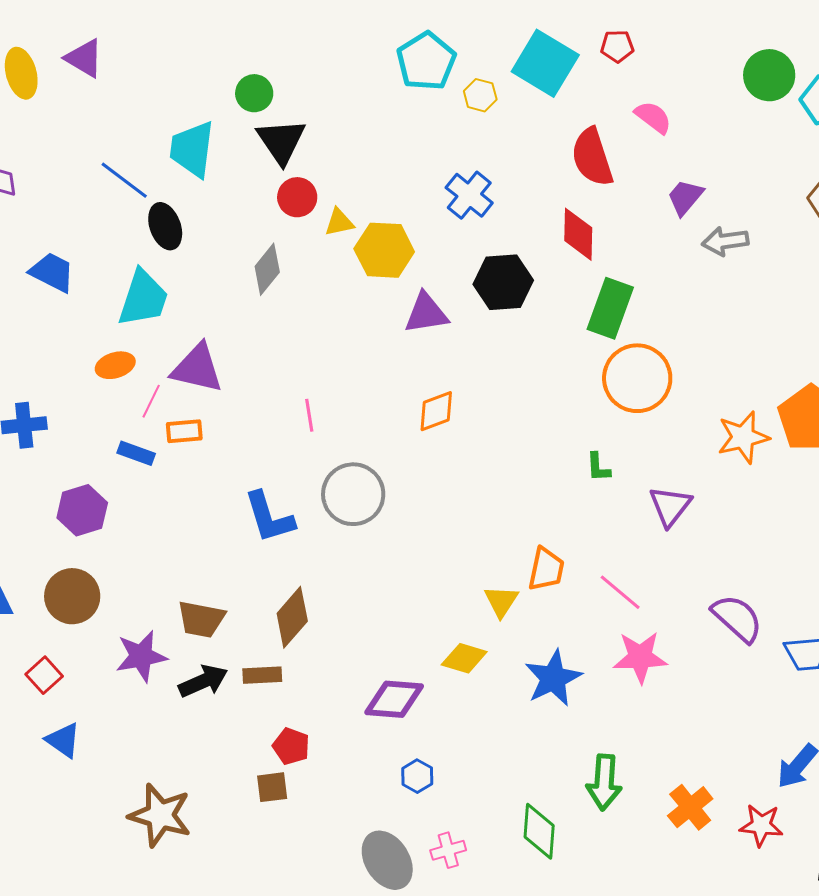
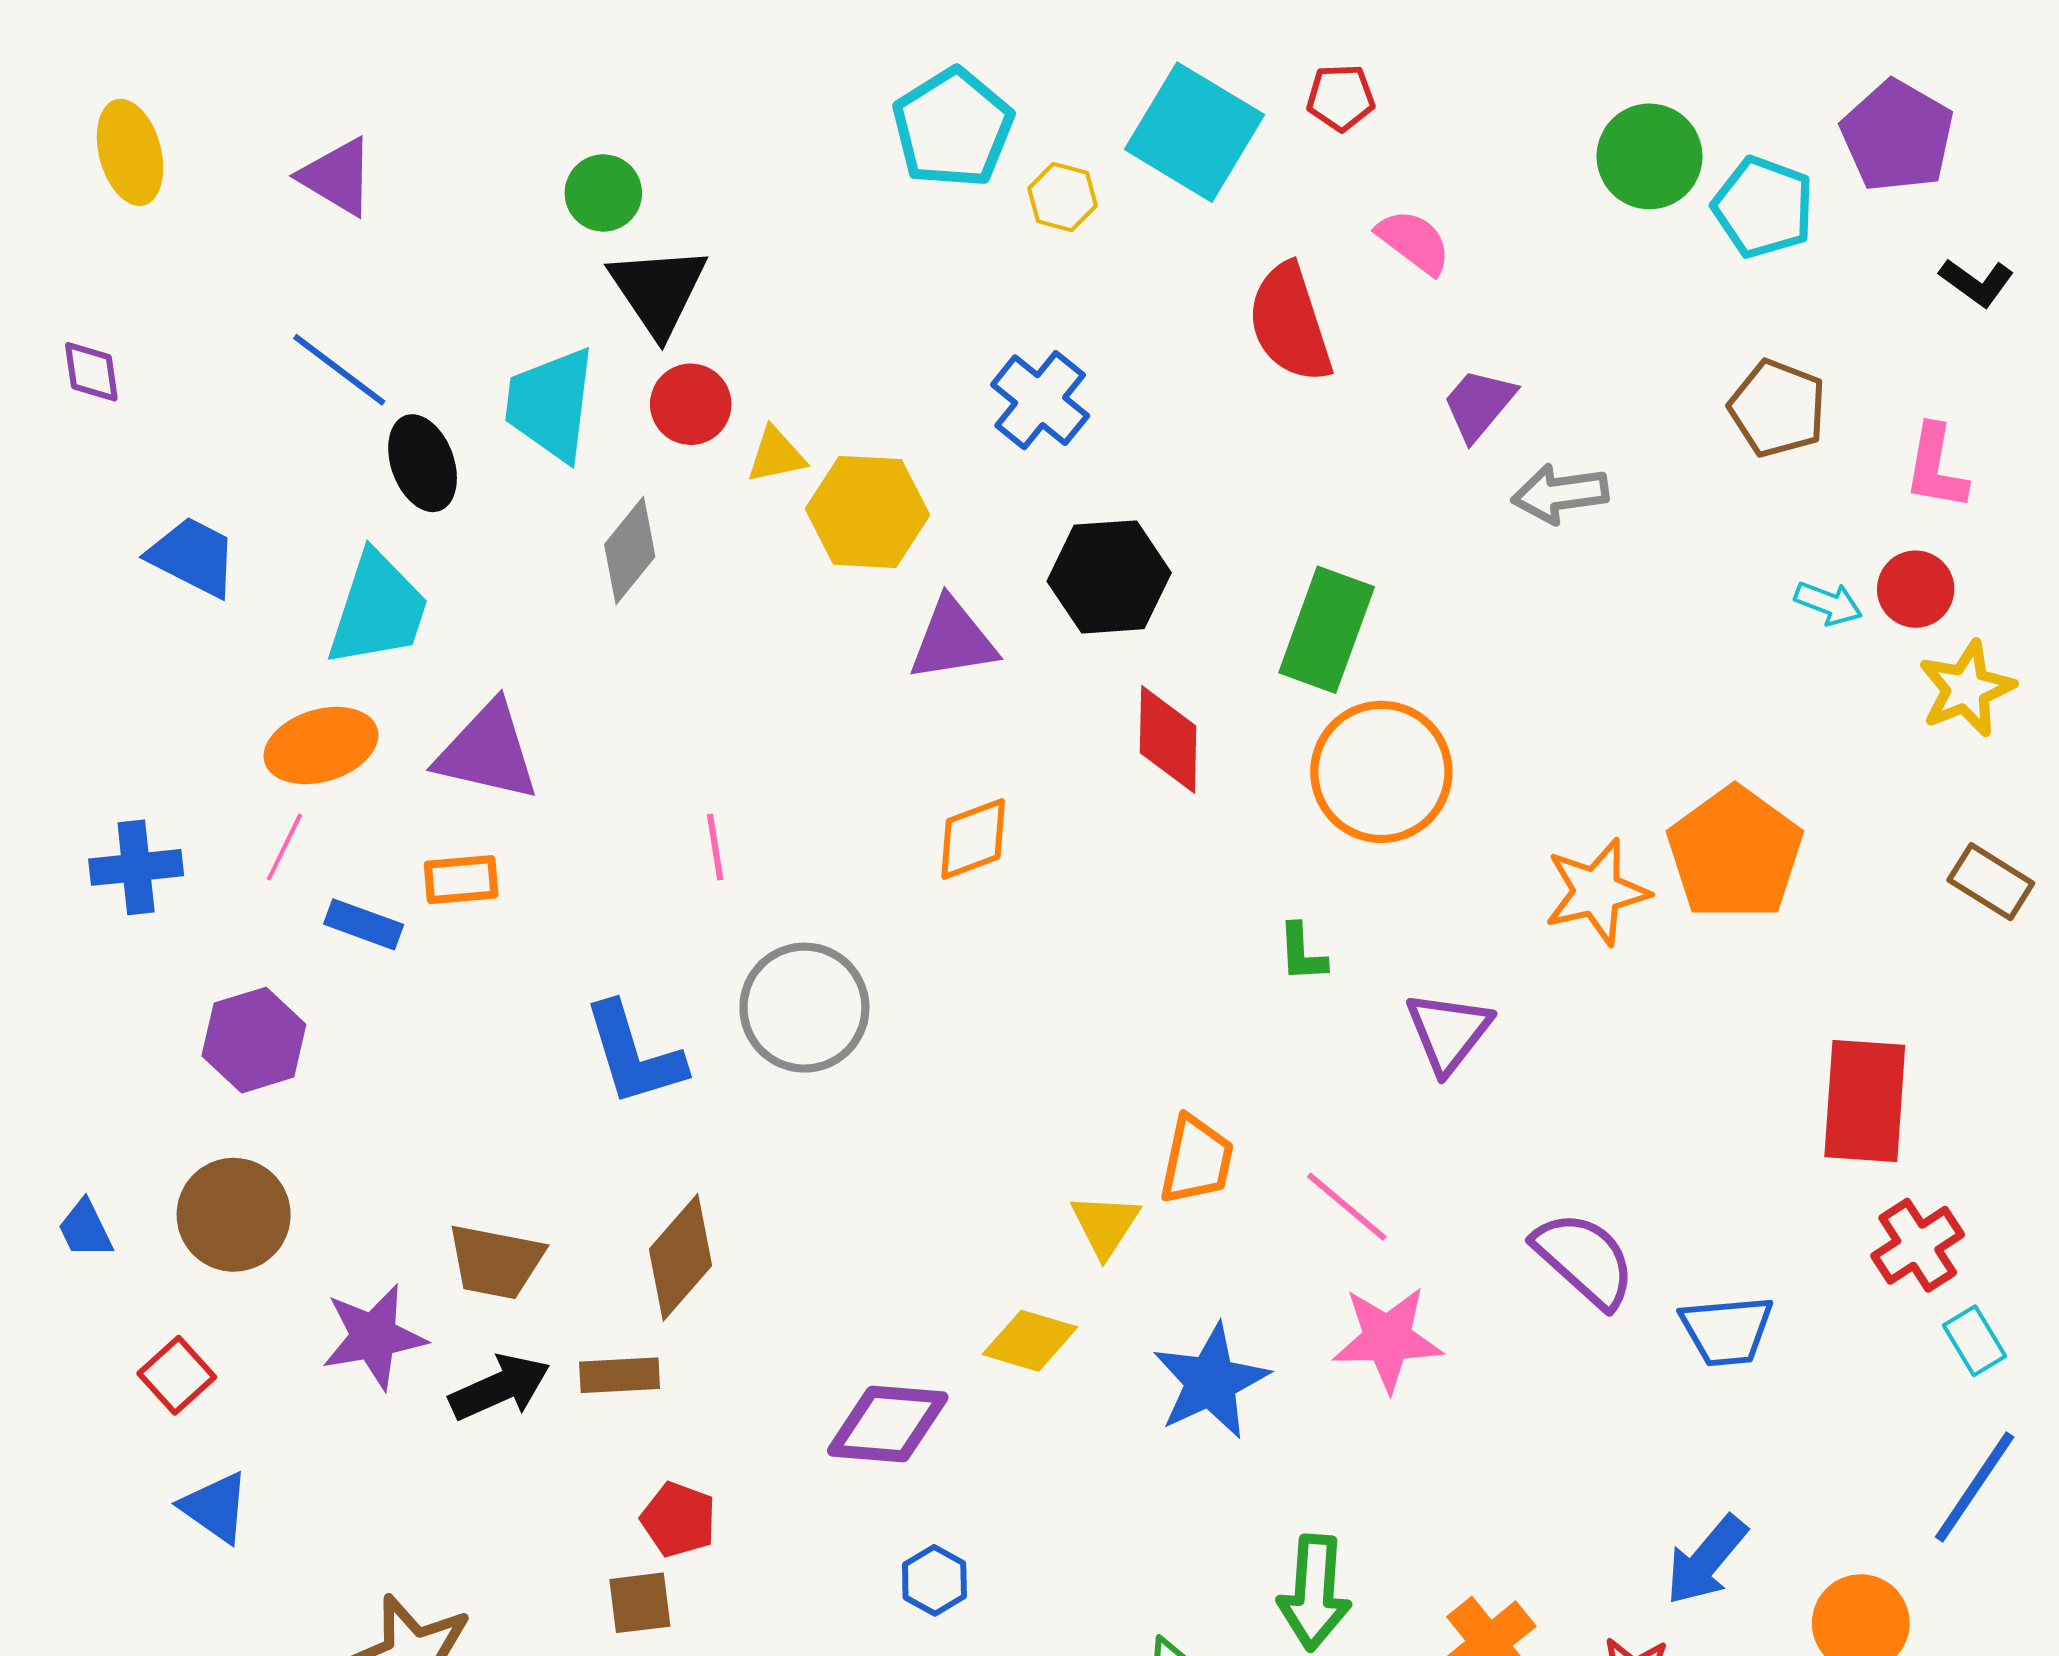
purple triangle: (84, 58) -> (337, 177), moved
cyan trapezoid: (192, 149) -> (551, 404), moved
red diamond: (578, 234) -> (1168, 739), moved
orange ellipse: (115, 365) -> (321, 746), size x1.4
pink line: (151, 401) -> (284, 847), moved

